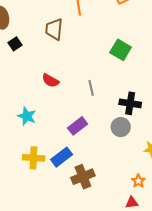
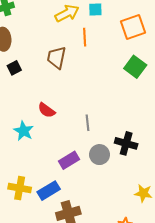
green square: (121, 50) -> (135, 67), moved
cyan star: (27, 116) -> (24, 131), moved
gray circle: (121, 127) -> (99, 155), moved

